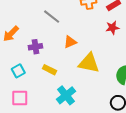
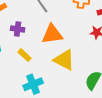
orange triangle: (70, 42) -> (52, 34), size x1.6

